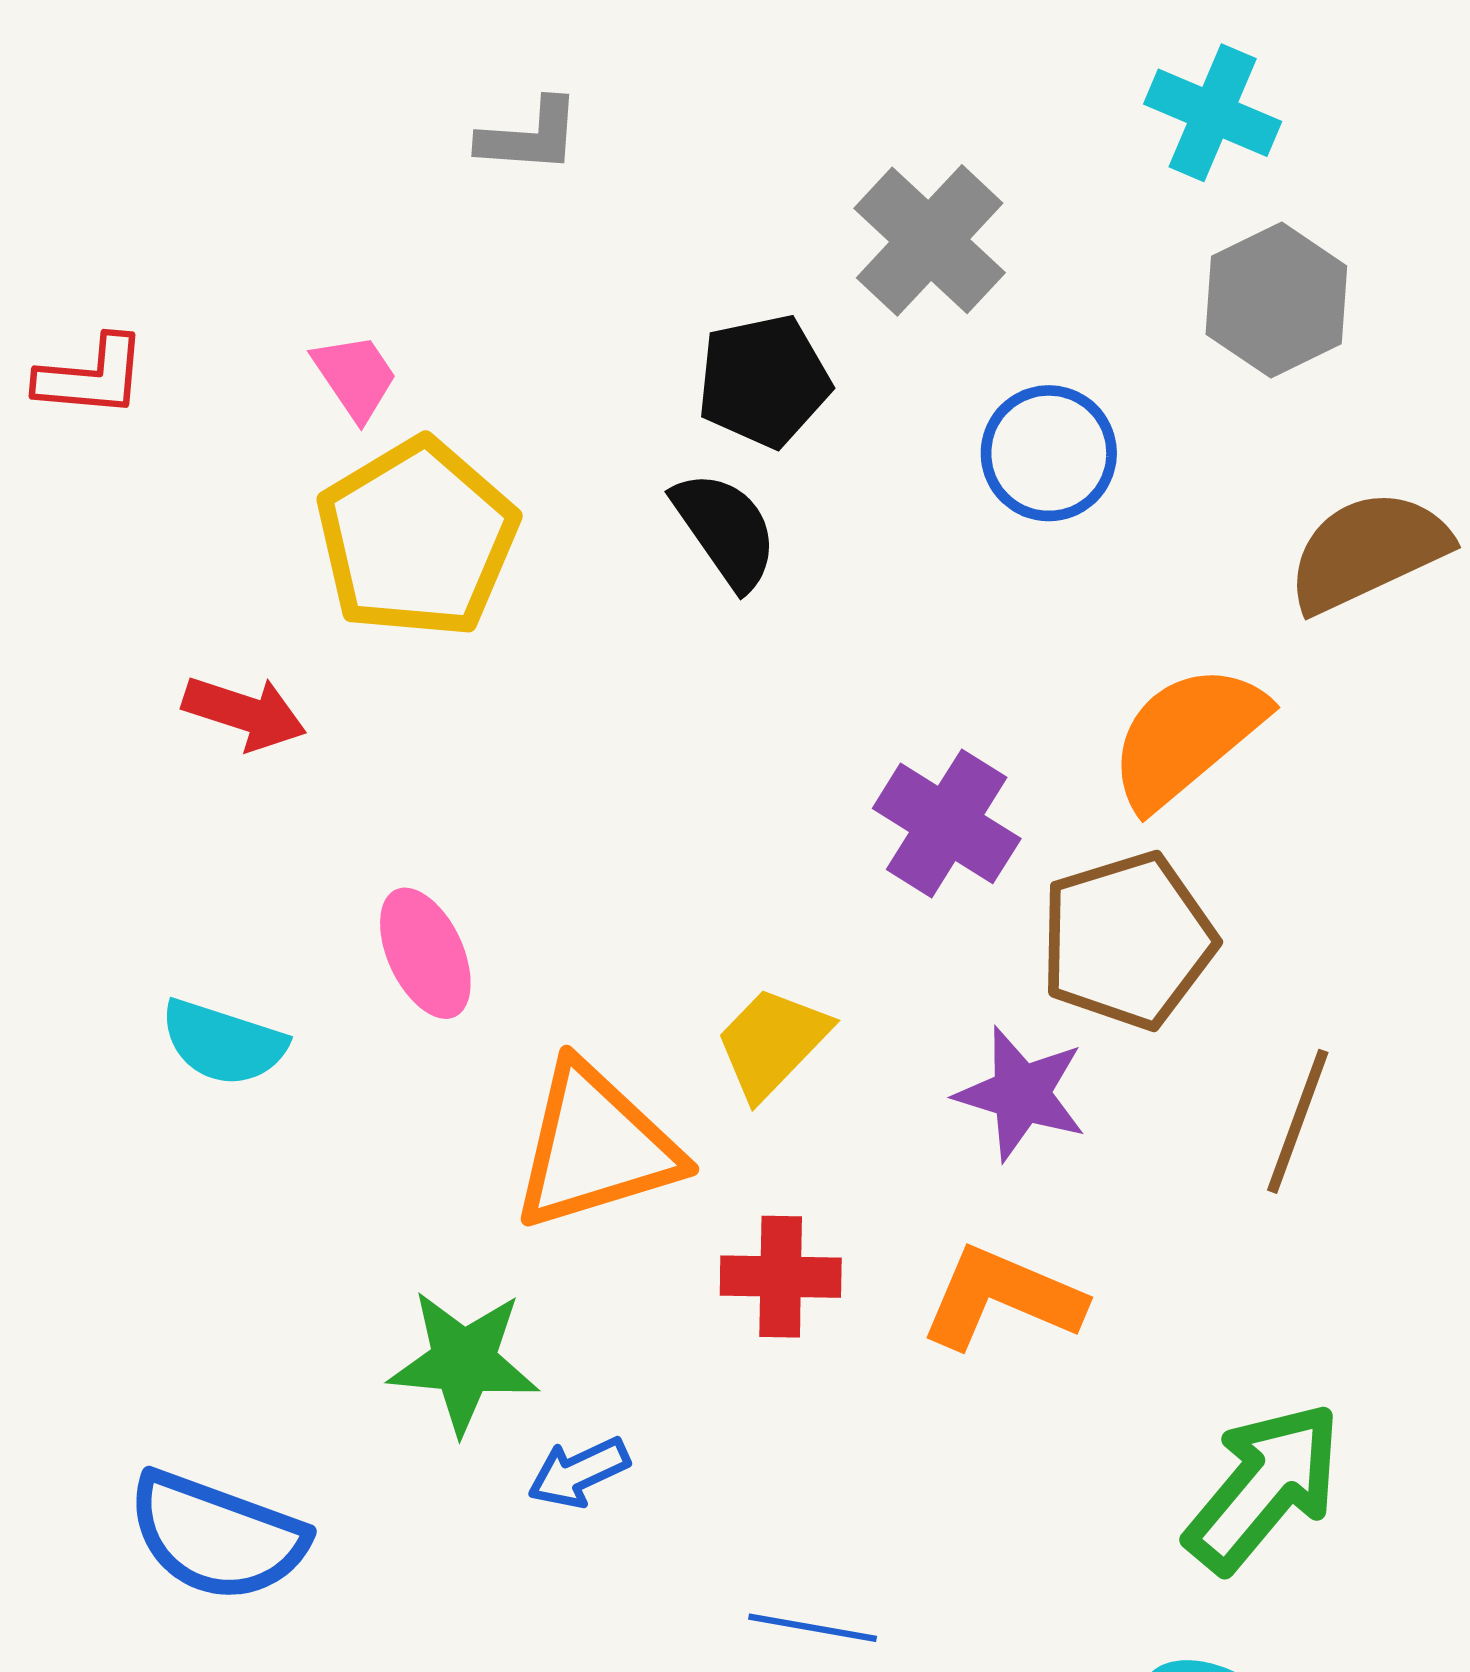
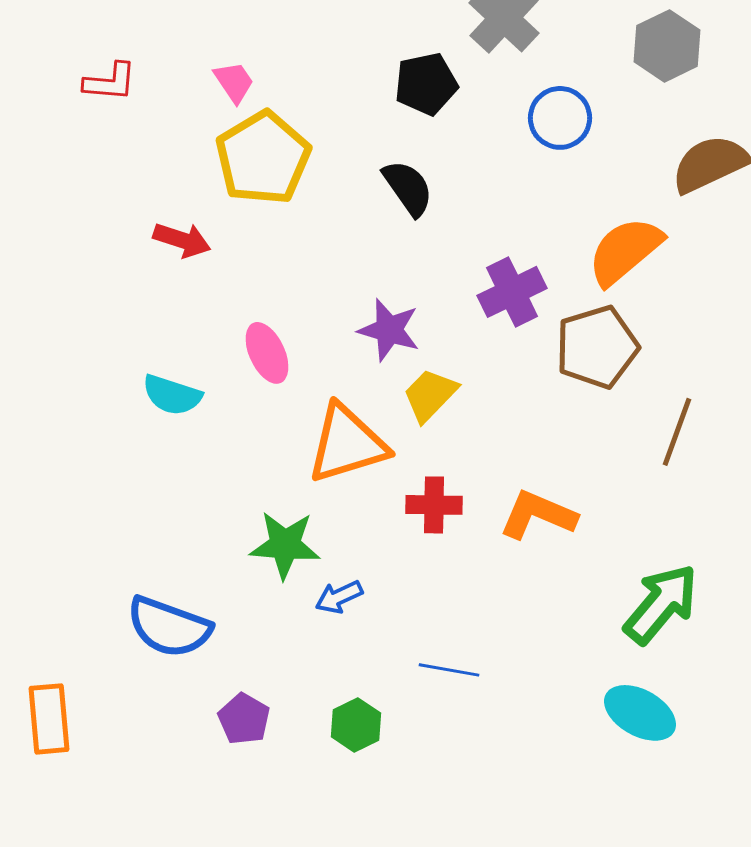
black semicircle: (725, 530) -> (408, 188), moved
purple cross: (947, 823) -> (512, 292), turned 32
purple star: (1021, 1094) -> (389, 330), moved

